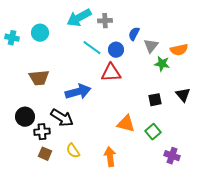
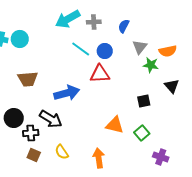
cyan circle: (40, 33) -> (20, 39), moved
blue semicircle: (134, 34) -> (124, 26), moved
black triangle: (183, 95) -> (172, 86), moved

